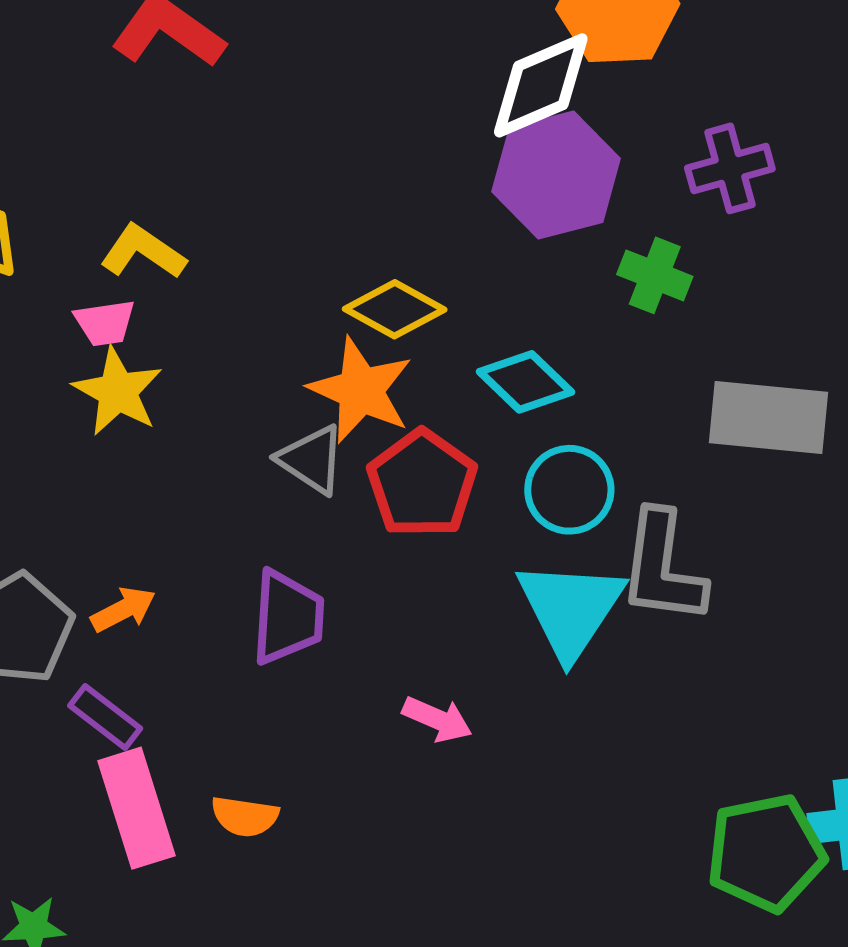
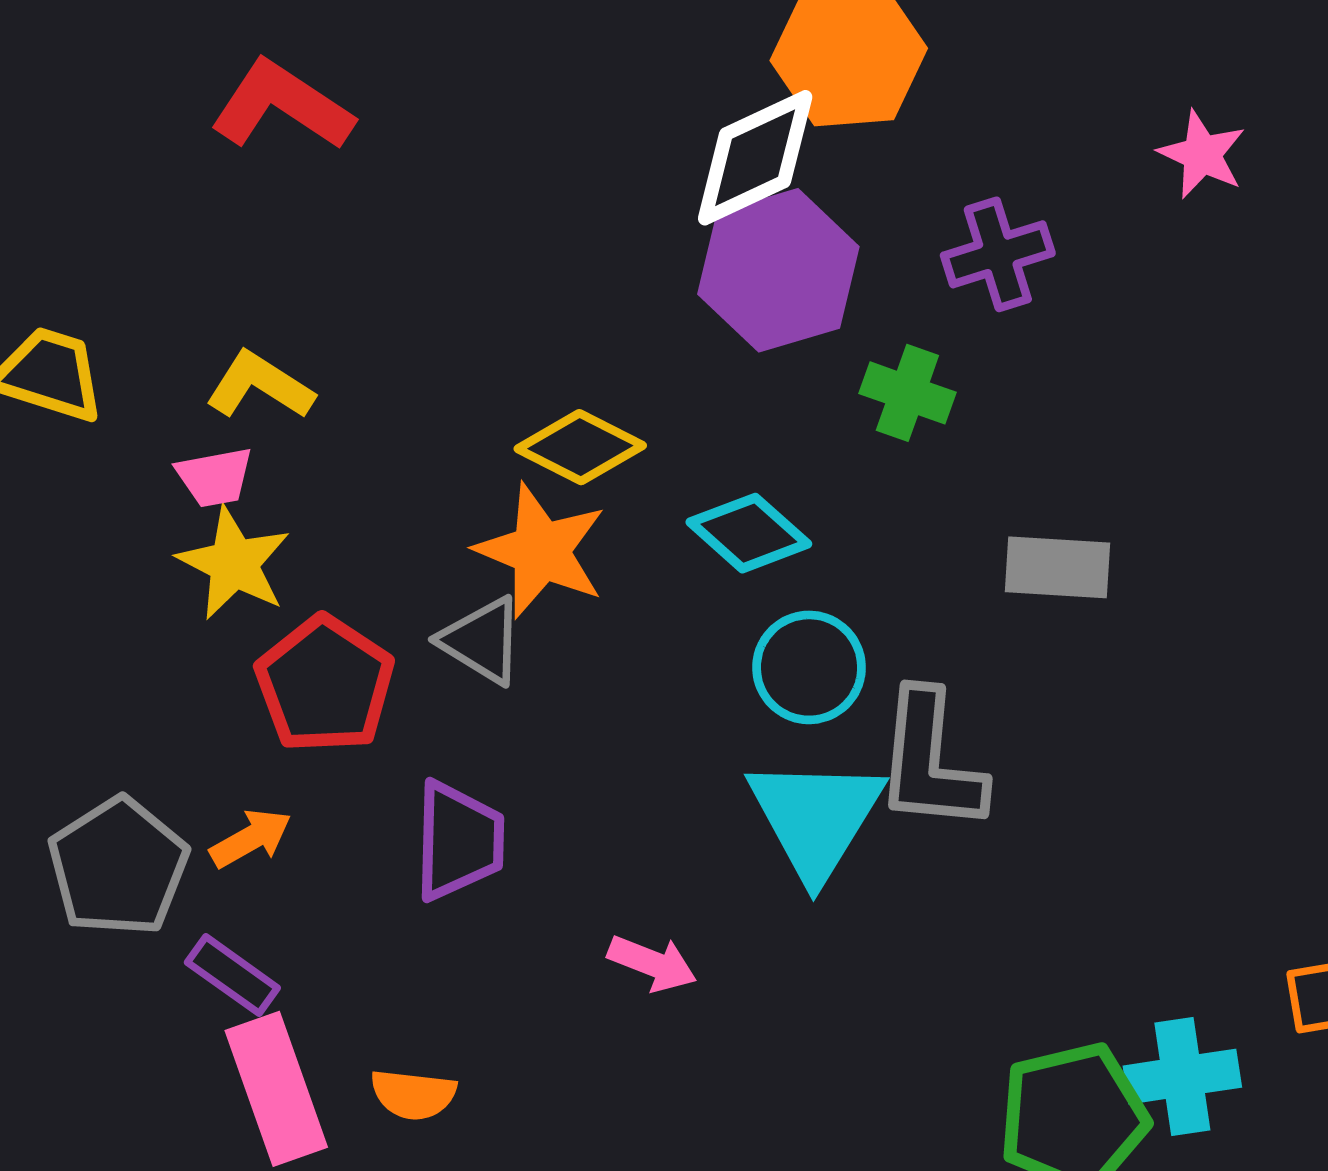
gray rectangle: (769, 418) -> (1057, 567), size x0.7
red pentagon: (422, 484) -> (325, 684), moved

